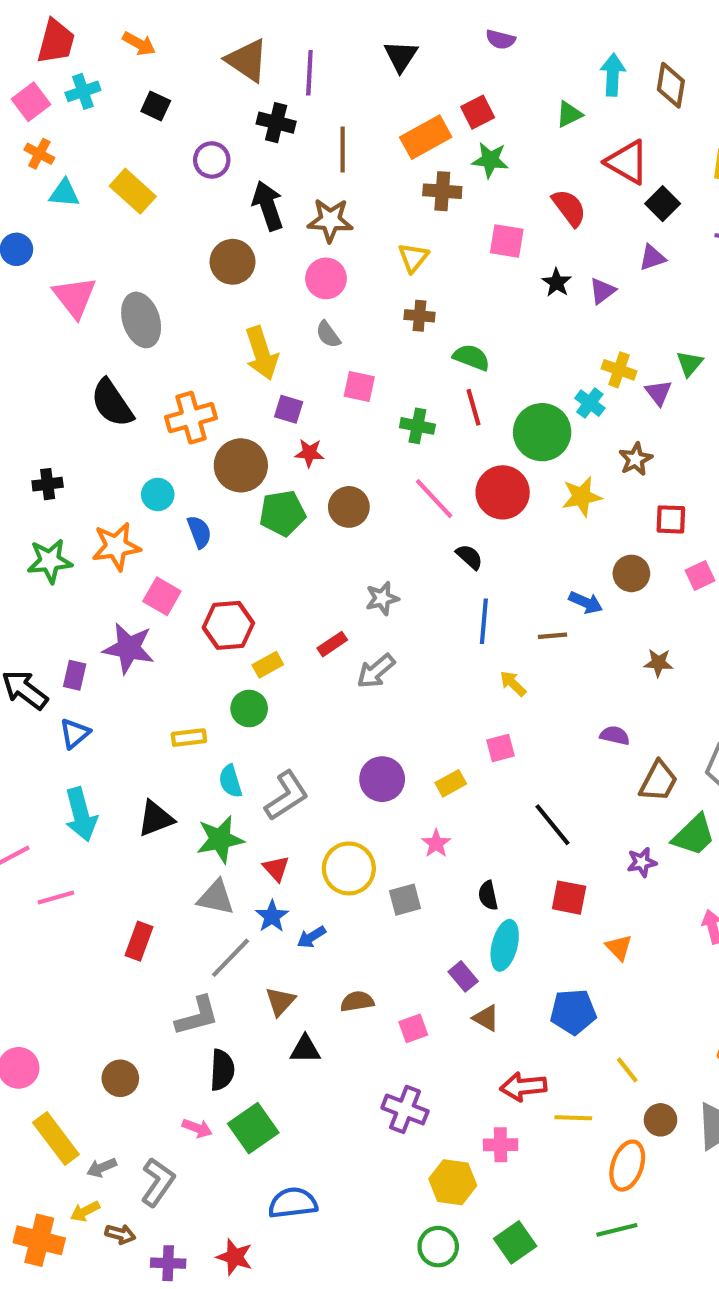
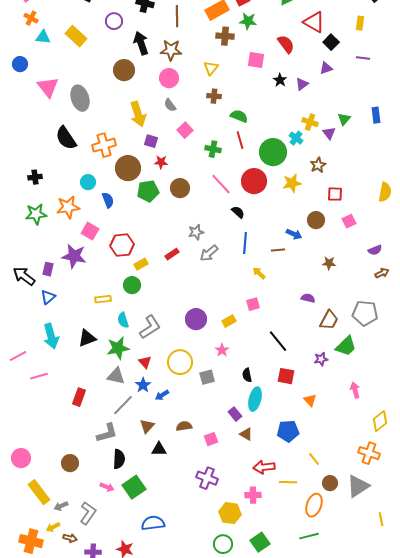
pink square: (359, 386) -> (185, 130), turned 35
gray arrow: (376, 671) -> (209, 253), moved

